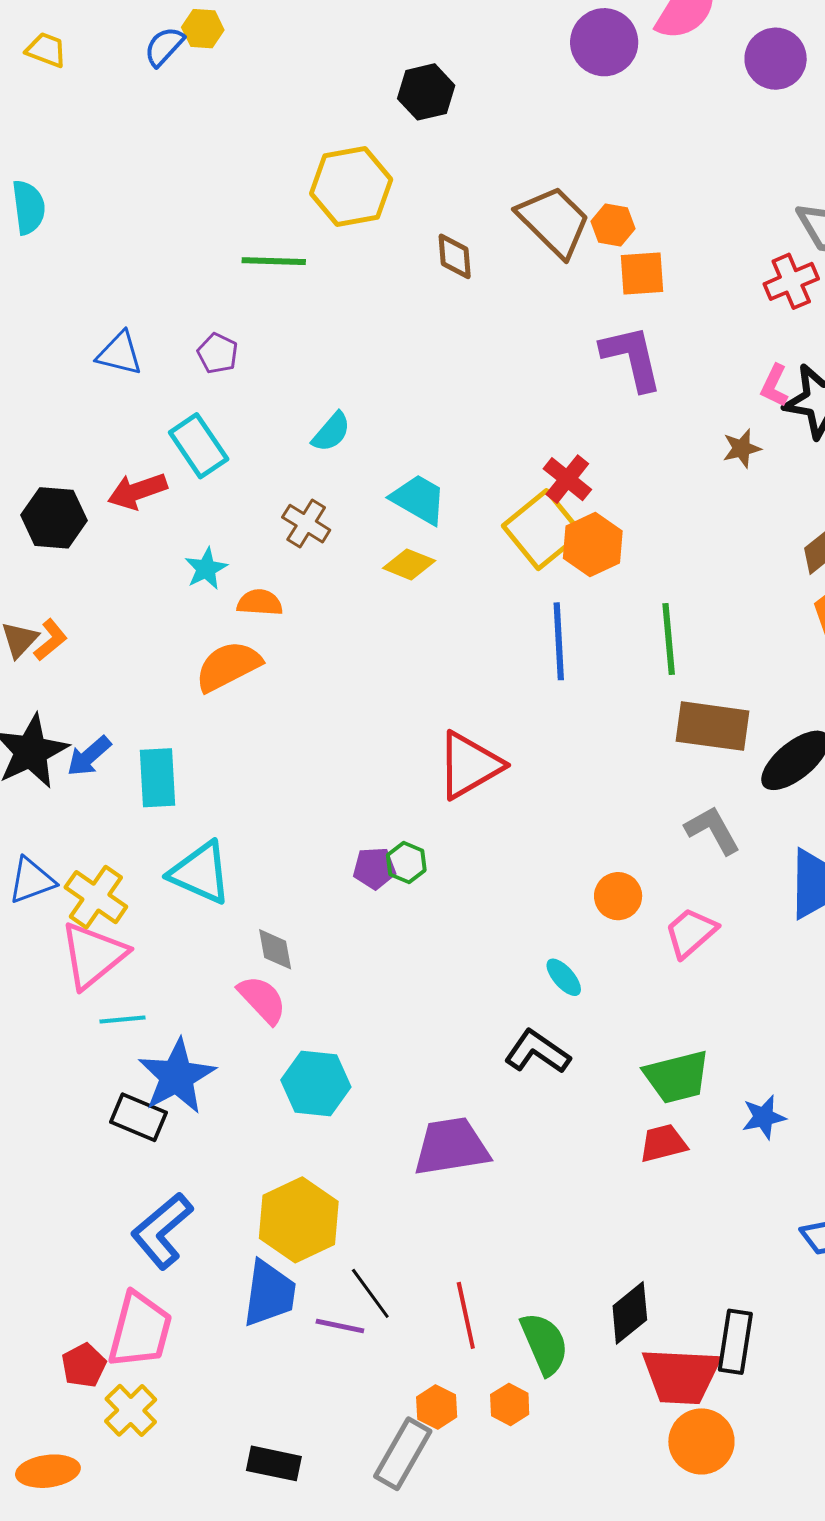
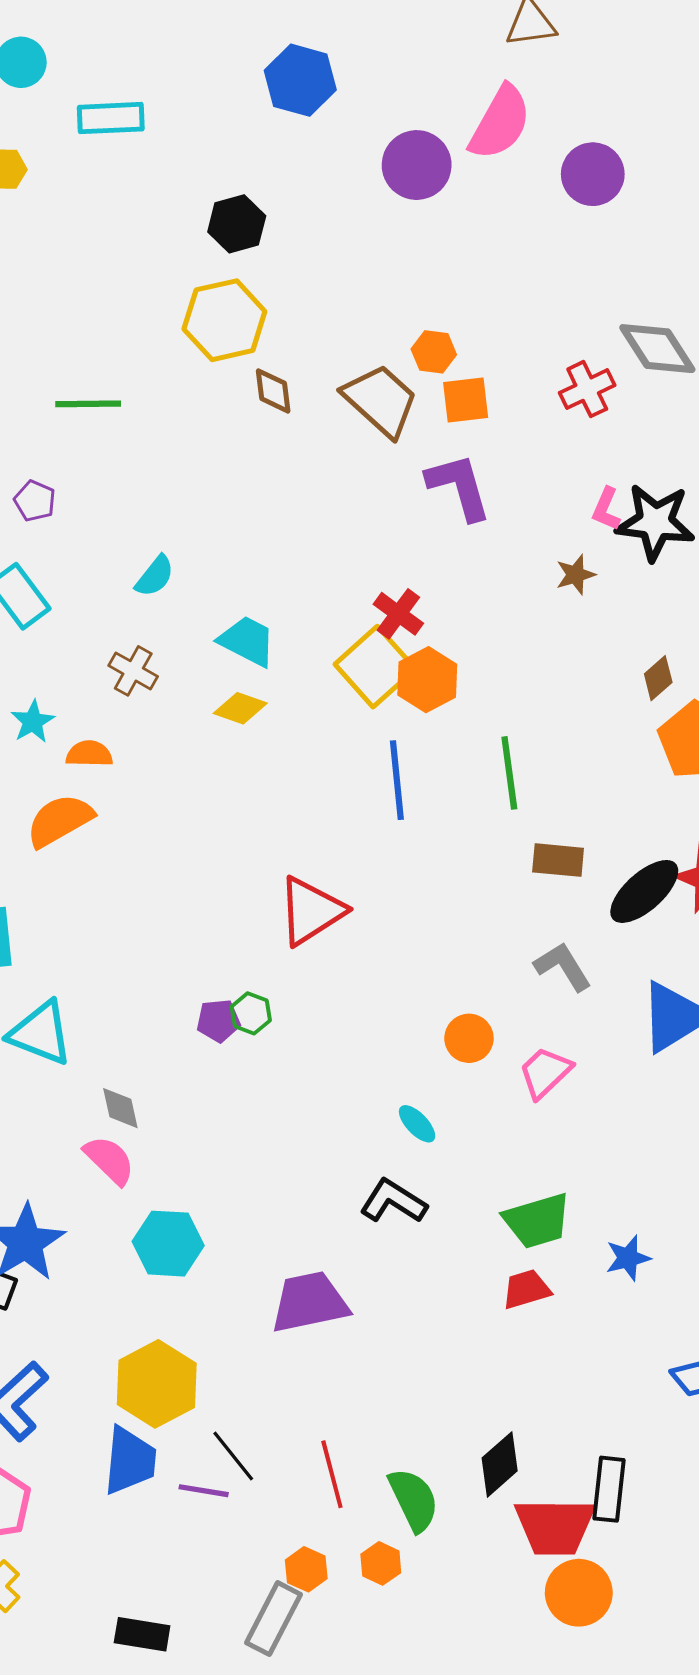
yellow hexagon: (351, 187) -> (224, 320), moved
brown trapezoid: (554, 221) -> (381, 400), moved
red cross: (791, 281) -> (587, 389), moved
brown rectangle: (713, 726) -> (558, 860), size x0.7

